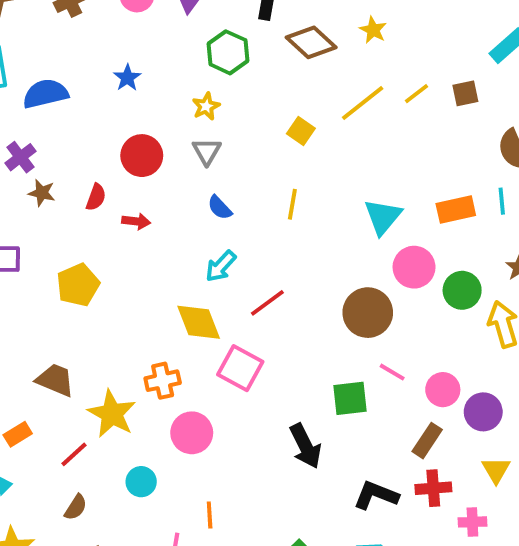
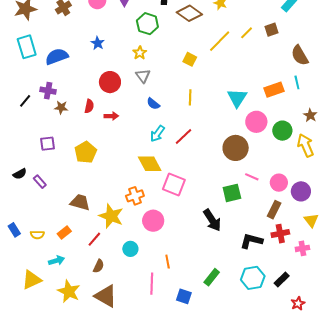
purple cross: (20, 157) -> (48, 91), turned -35
red line: (267, 303) -> (183, 136), moved

